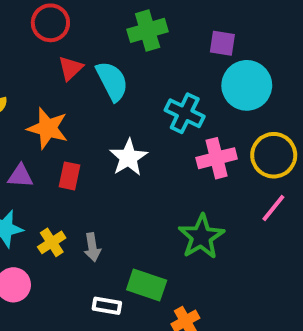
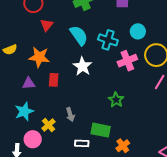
cyan semicircle: (112, 81) -> (79, 35), moved
cyan circle: (247, 85) -> (138, 31), moved, size x0.6
green star: (201, 237) -> (116, 100), moved, size x0.7
yellow cross: (52, 242) -> (48, 125), moved

